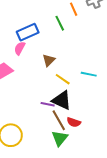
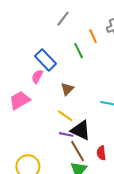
blue rectangle: (28, 32) -> (45, 60), turned 70
yellow line: (63, 79) -> (65, 116), moved
red semicircle: (74, 122) -> (101, 153), moved, turned 64

